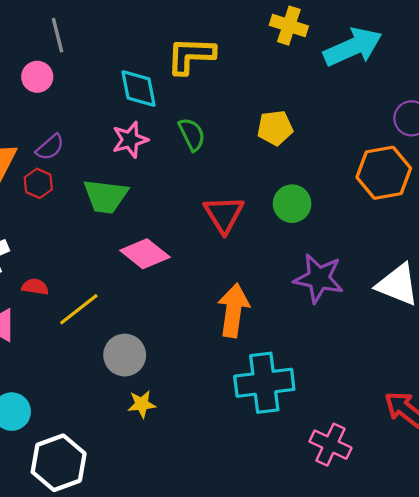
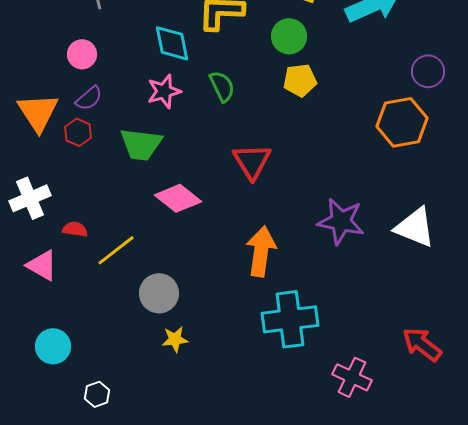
pink circle: (37, 77) -> (82, 54), moved
green circle: (292, 204) -> (289, 36), moved
white hexagon: (59, 463) -> (97, 394), size x0.5

